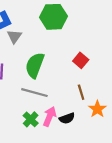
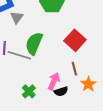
red square: (81, 60) -> (75, 40), size x1.5
gray line: (34, 93) -> (19, 55), moved
pink arrow: (50, 116) -> (54, 81), moved

